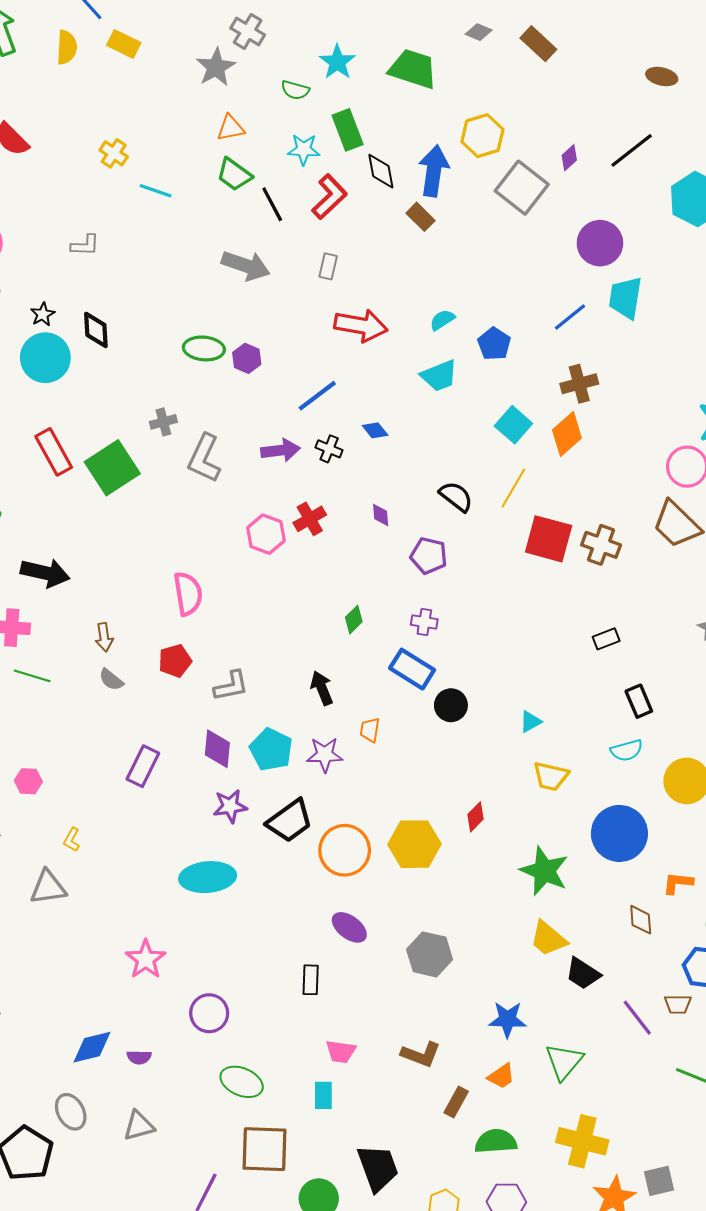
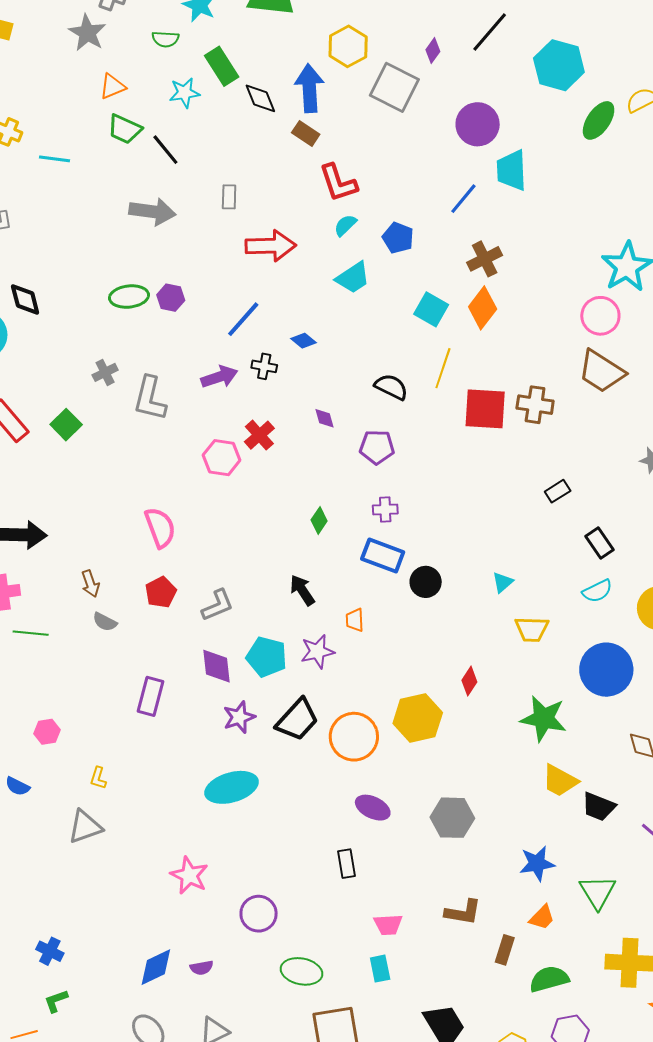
red L-shape: (329, 197) -> (338, 183), moved, turned 126
green square: (112, 468) -> (66, 425), size x0.6

